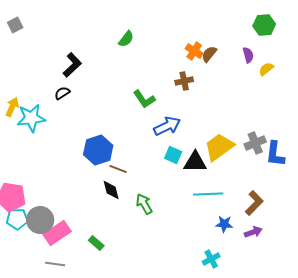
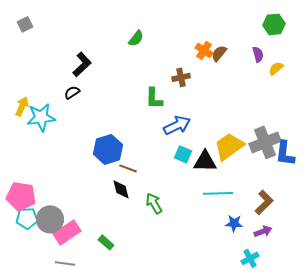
brown cross: (184, 81) -> (181, 77), moved
green L-shape: (144, 99) -> (154, 98), turned 35
gray cross: (255, 143) -> (265, 142), size x1.4
cyan cross: (211, 259) -> (250, 258), moved

